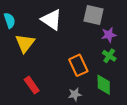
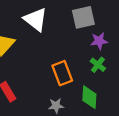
gray square: (93, 15) -> (83, 17), turned -30

